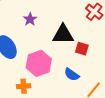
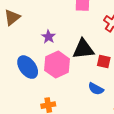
pink hexagon: (39, 63) -> (57, 65), moved

